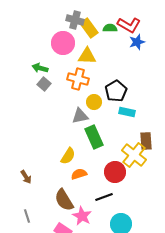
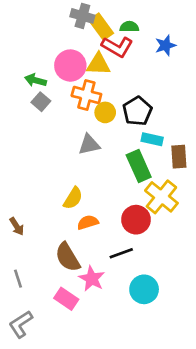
red L-shape: (129, 25) -> (117, 47), moved
pink circle: (63, 43) -> (70, 66), moved
yellow circle: (94, 102) -> (105, 112), moved
green rectangle: (94, 137) -> (139, 166), moved
brown rectangle: (146, 141) -> (179, 157), moved

